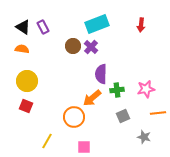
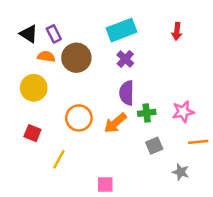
brown circle: (73, 46) -> (76, 58), moved, size x1.5
purple cross: (91, 47) -> (125, 59), moved
orange semicircle: (22, 49) -> (46, 56), moved
yellow circle: (27, 81) -> (34, 88), moved
orange circle: (74, 117) -> (79, 118), moved
yellow line: (47, 141) -> (59, 159), moved

